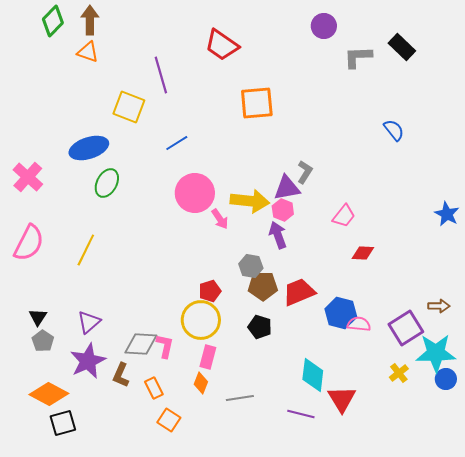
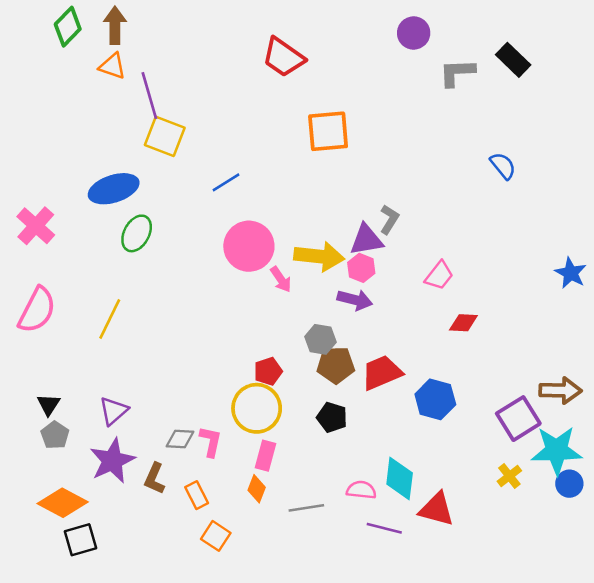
purple line: (161, 75) -> (149, 96), moved
purple arrow: (278, 235) -> (355, 300), turned 124
brown arrow: (439, 306) -> (560, 390), size x1.5
pink semicircle: (359, 324) -> (361, 490), moved
gray diamond: (141, 344) -> (180, 439), size x0.7
red triangle: (342, 399) -> (437, 509), turned -44

